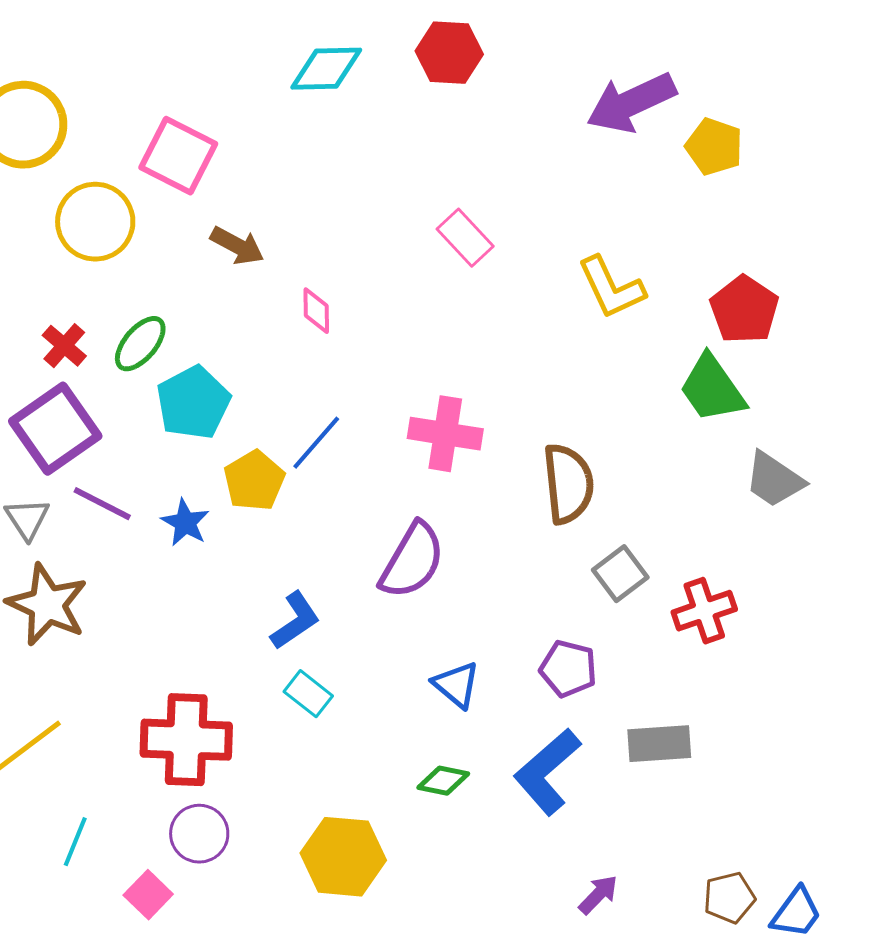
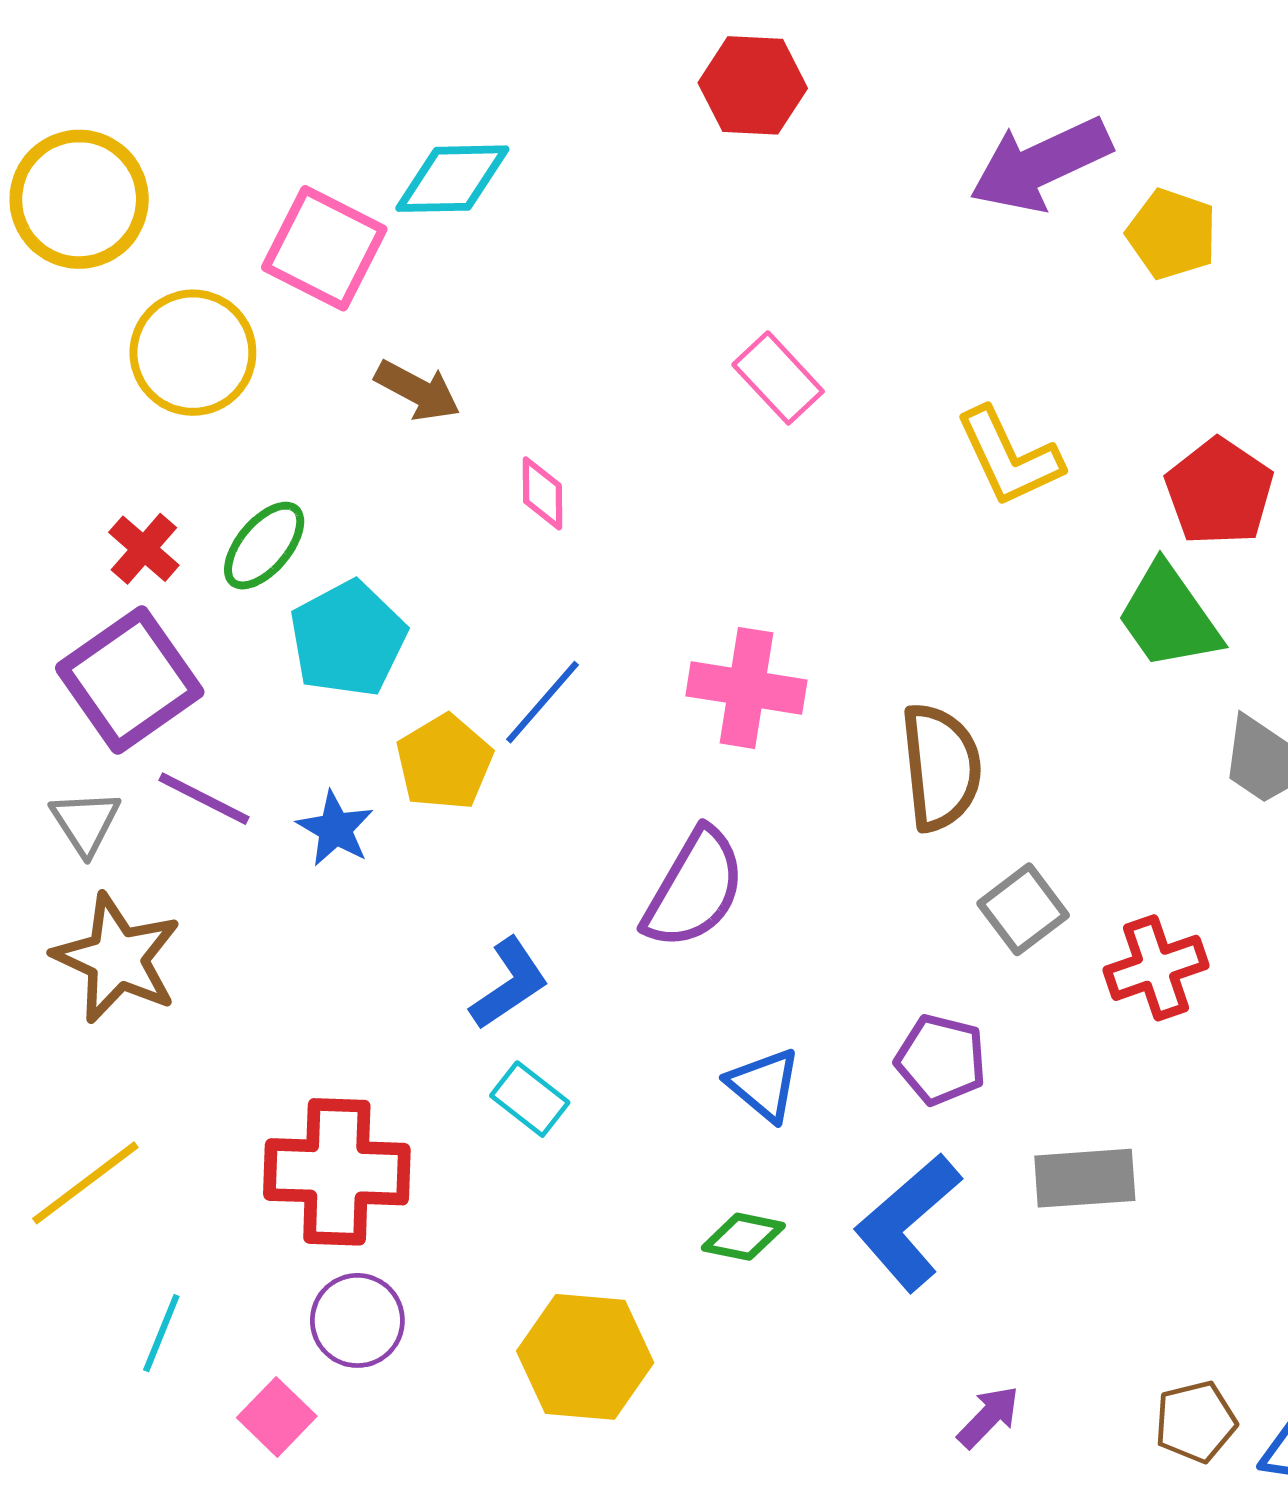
cyan diamond: (326, 69) -> (452, 179), moved

